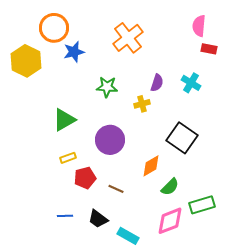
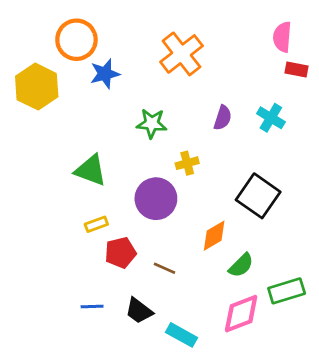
yellow cross: (142, 104) -> (187, 163), moved
green triangle: (64, 120) -> (91, 170), turned 50

